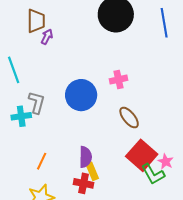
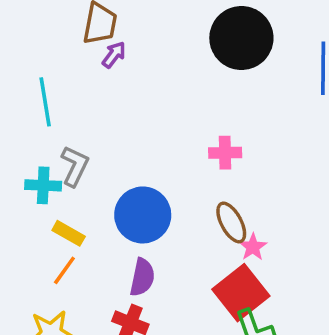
blue circle: (81, 95) -> (143, 215), moved
pink star: (166, 162) -> (253, 247), moved
yellow rectangle: (92, 171) -> (69, 233), moved, turned -48

